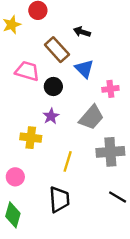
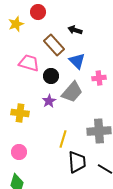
gray trapezoid: (91, 117) -> (72, 92), moved
yellow cross: (31, 138) -> (20, 113), moved
black trapezoid: (59, 199) -> (77, 162), moved

